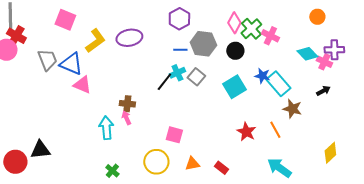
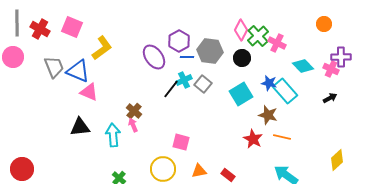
purple hexagon: (179, 19) -> (179, 41), moved
red cross: (16, 36) -> (40, 29), moved
purple ellipse: (129, 38) -> (154, 57), moved, turned 65
cyan diamond: (307, 54) -> (303, 66), moved
brown cross: (127, 104) -> (134, 111), turned 35
brown star: (292, 109) -> (268, 115), moved
orange line: (275, 130) -> (282, 137), turned -48
black triangle: (40, 150) -> (80, 127), moved

